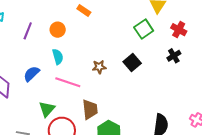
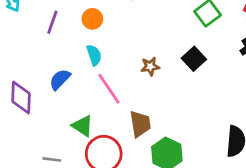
pink line: (68, 82) -> (109, 89), turned 40
green triangle: (47, 109) -> (83, 126), turned -36

